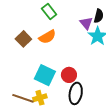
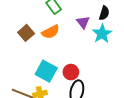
purple triangle: (86, 23) -> (83, 22), moved

